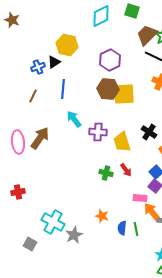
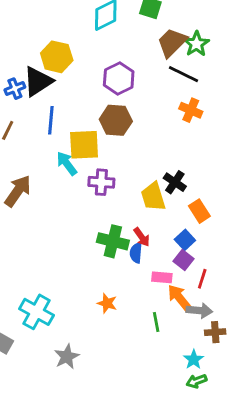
black triangle: (54, 62) -> (38, 81), size x1.6
yellow square: (124, 94) -> (84, 145), moved
yellow trapezoid: (122, 142) -> (153, 197), moved
green cross: (106, 173) -> (113, 241), size x1.5
blue semicircle: (122, 228) -> (136, 253), moved
gray star: (74, 235) -> (67, 357), moved

